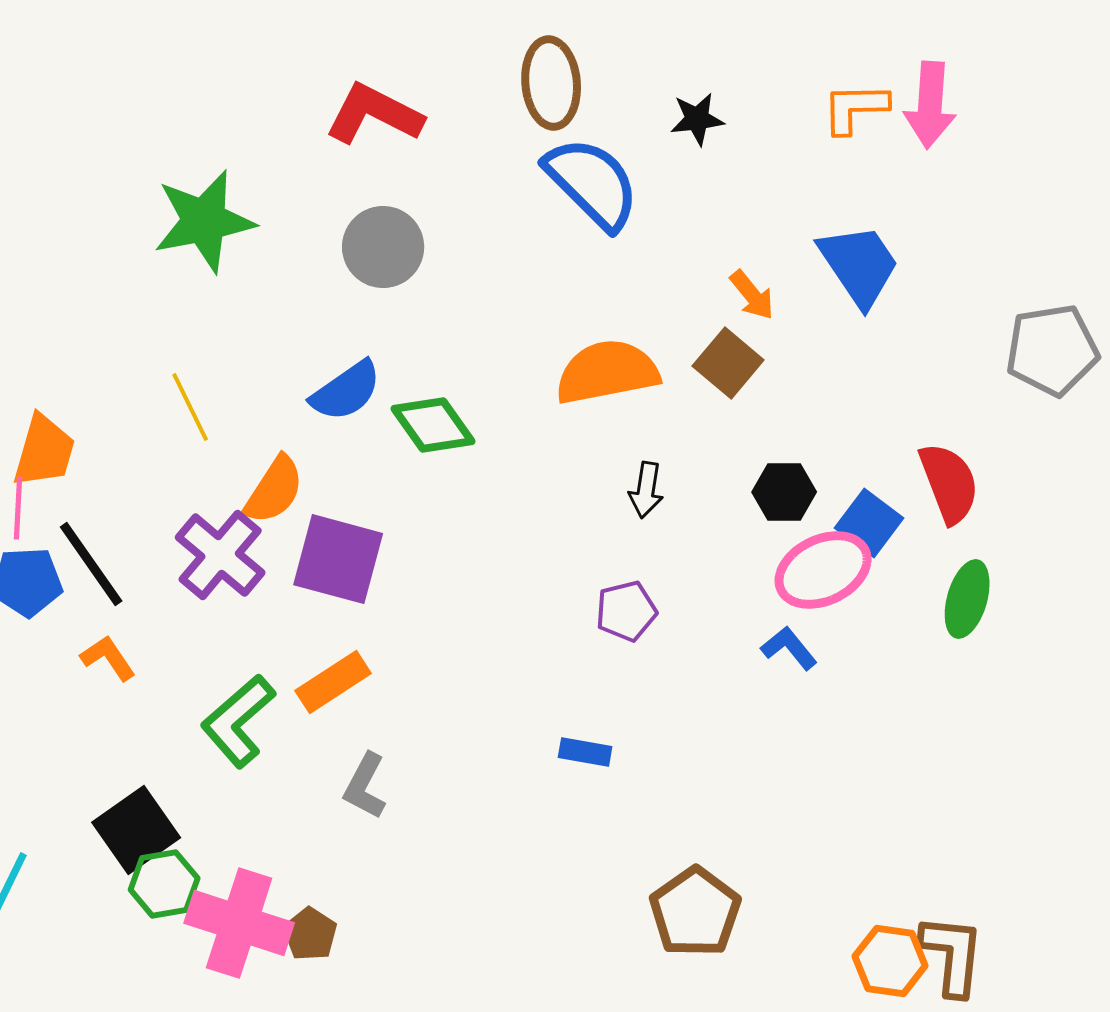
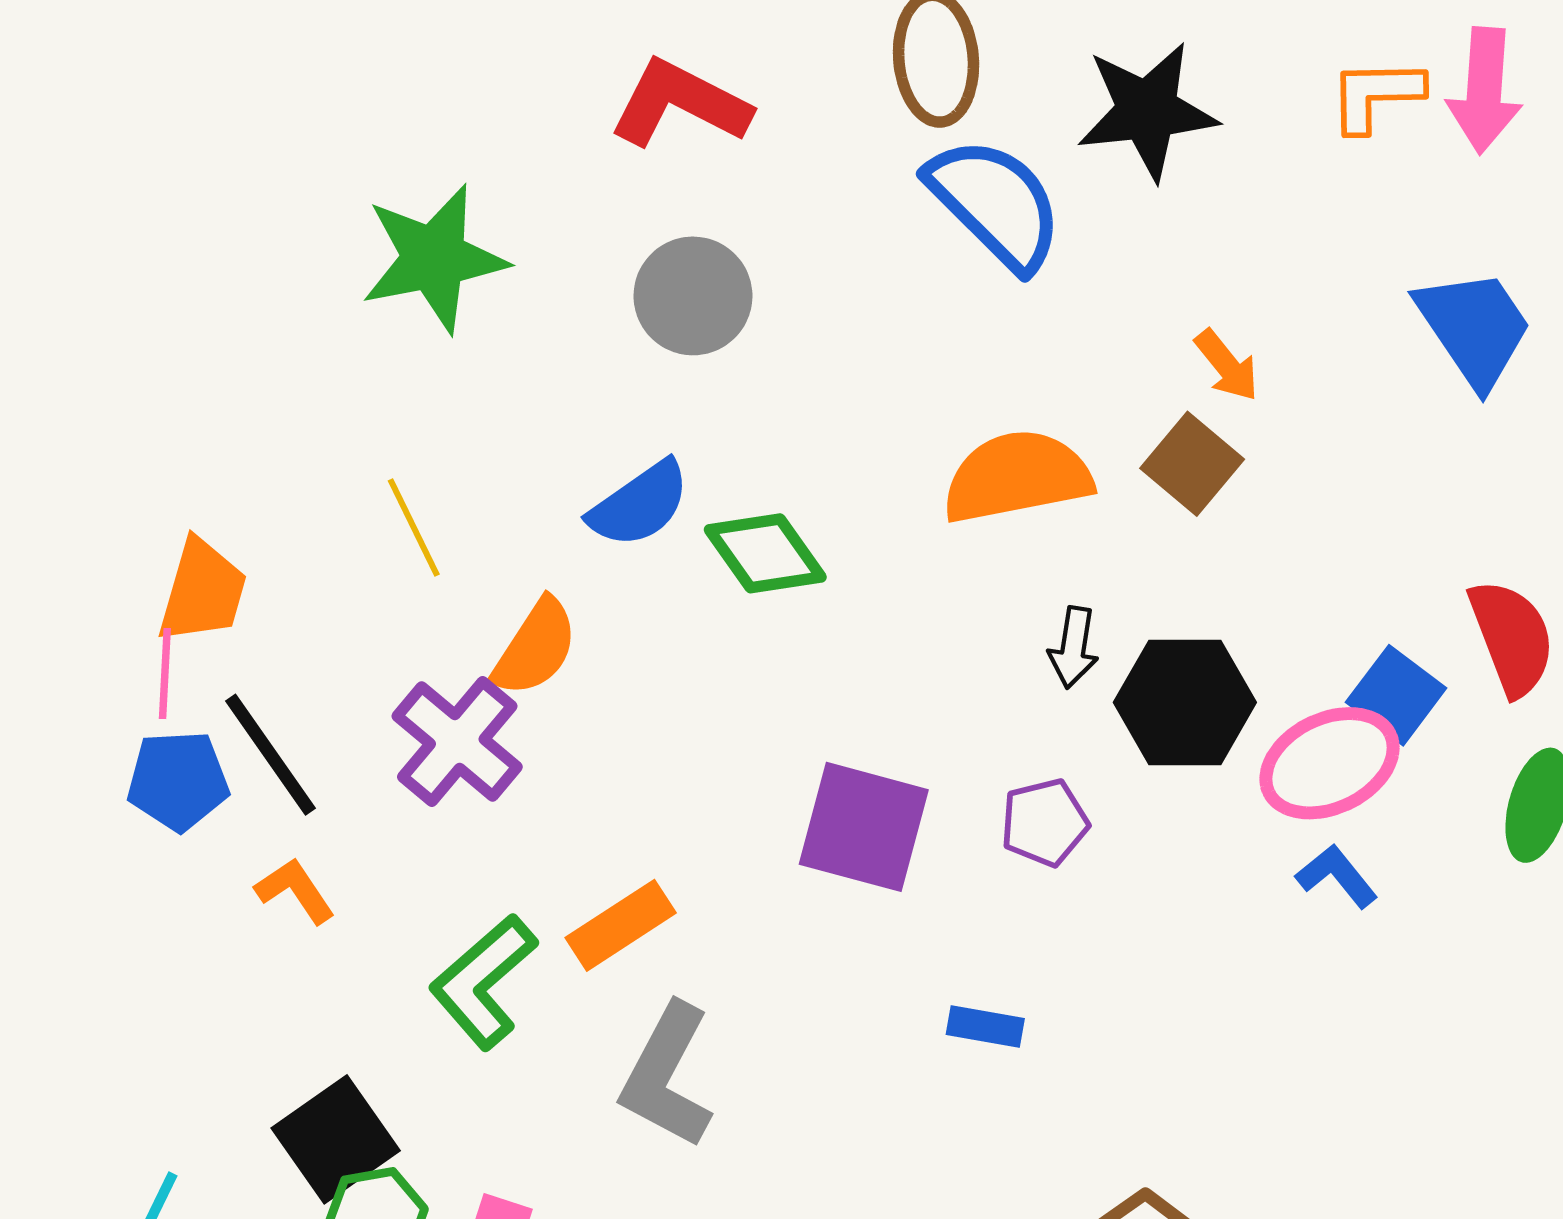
black star: (697, 119) -> (1147, 111), size x1.8
blue trapezoid: (859, 265) -> (1474, 328), moved
black hexagon: (784, 492) -> (1185, 702), moved, size x1.5
purple square: (338, 559) -> (864, 827), moved
blue L-shape: (789, 648) -> (1337, 876), moved
gray L-shape: (365, 786) -> (667, 1076), size x1.5

